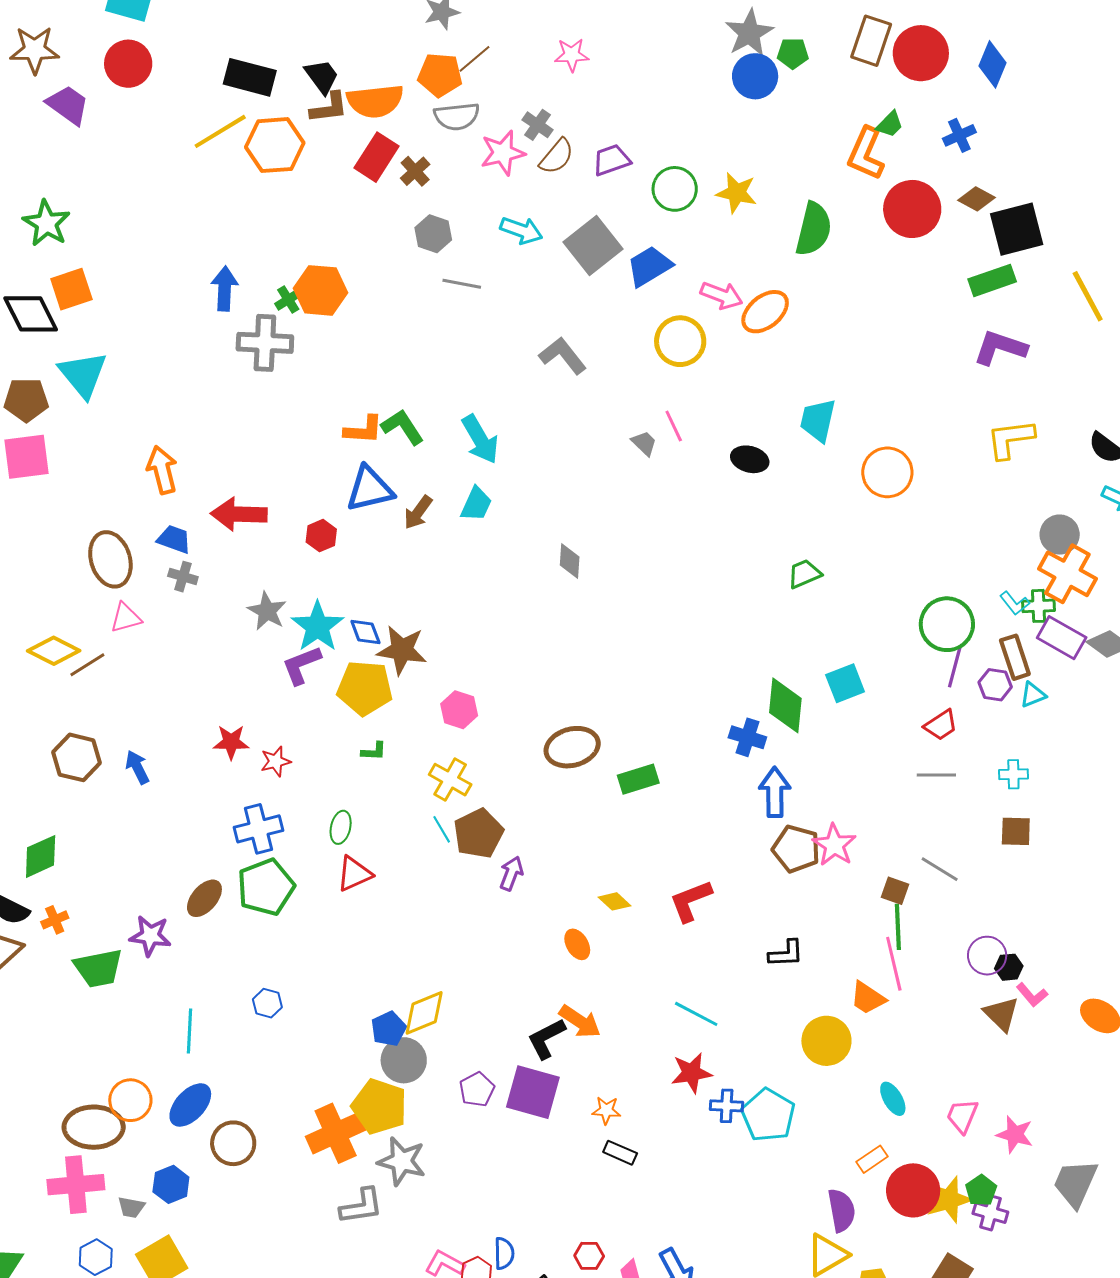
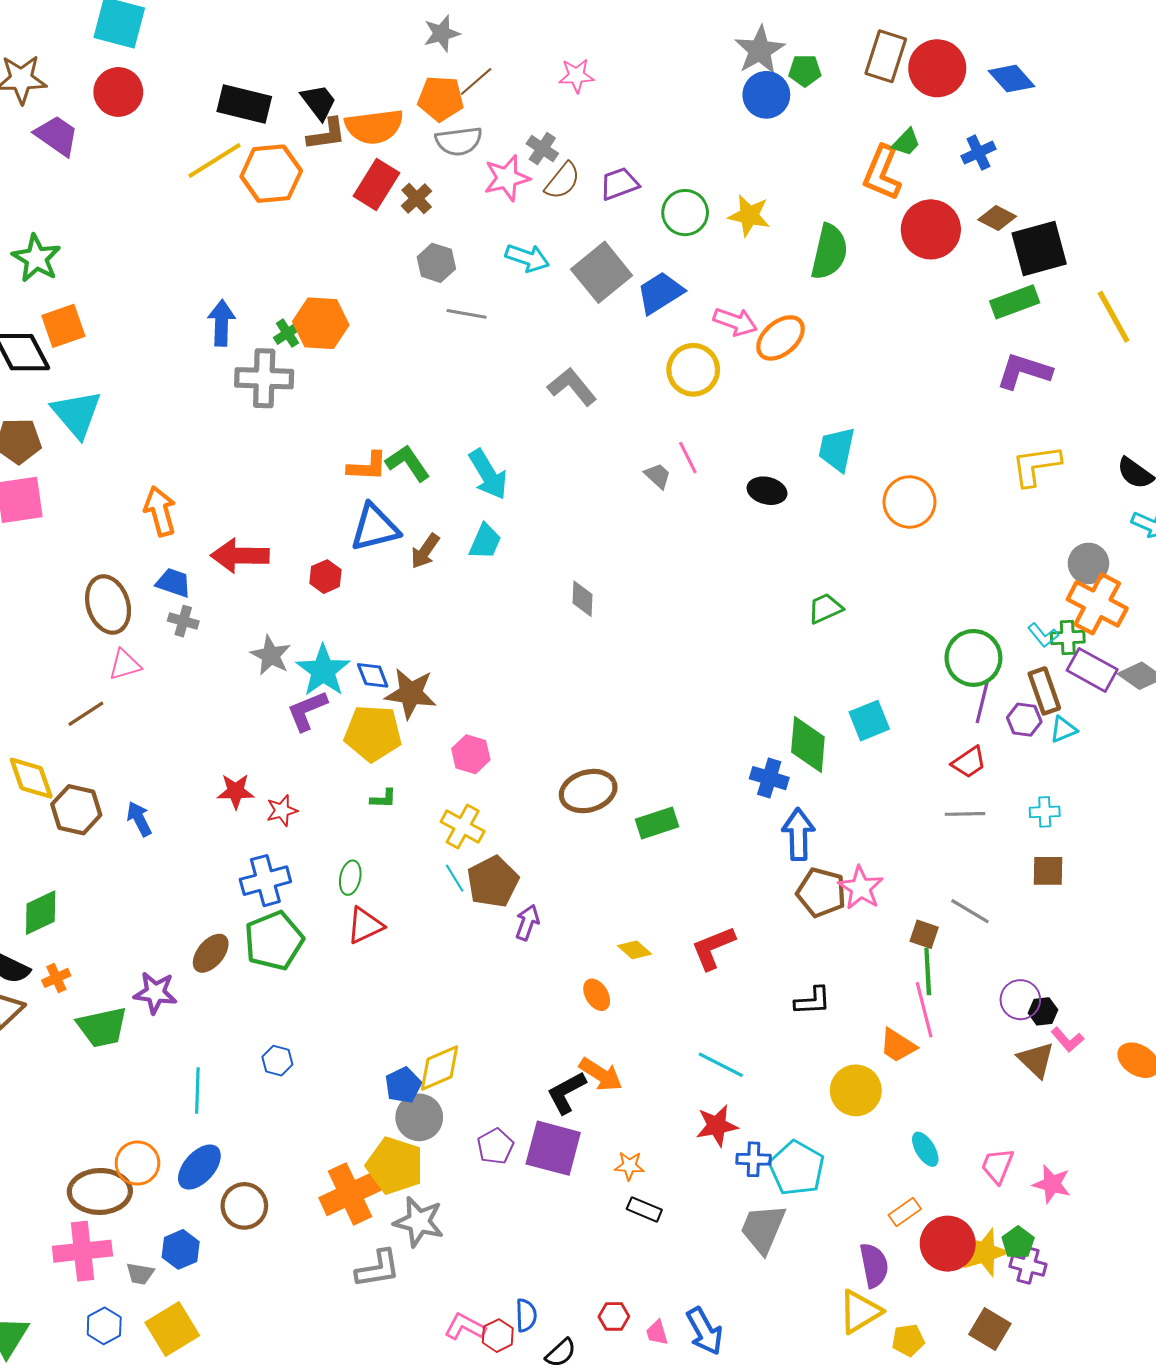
blue diamond: (993, 64) -> (1012, 79), turned -63
yellow diamond: (54, 651) -> (31, 778), moved, turned 45
gray trapezoid: (1075, 1183) -> (763, 1229), moved

